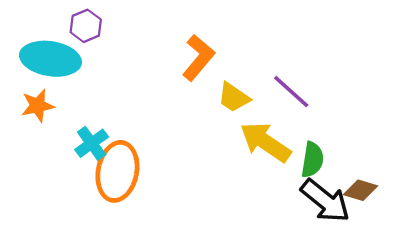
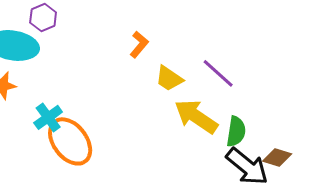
orange L-shape: (198, 58) -> (139, 44), size x0.7
orange ellipse: (117, 171) -> (70, 141), turned -48

